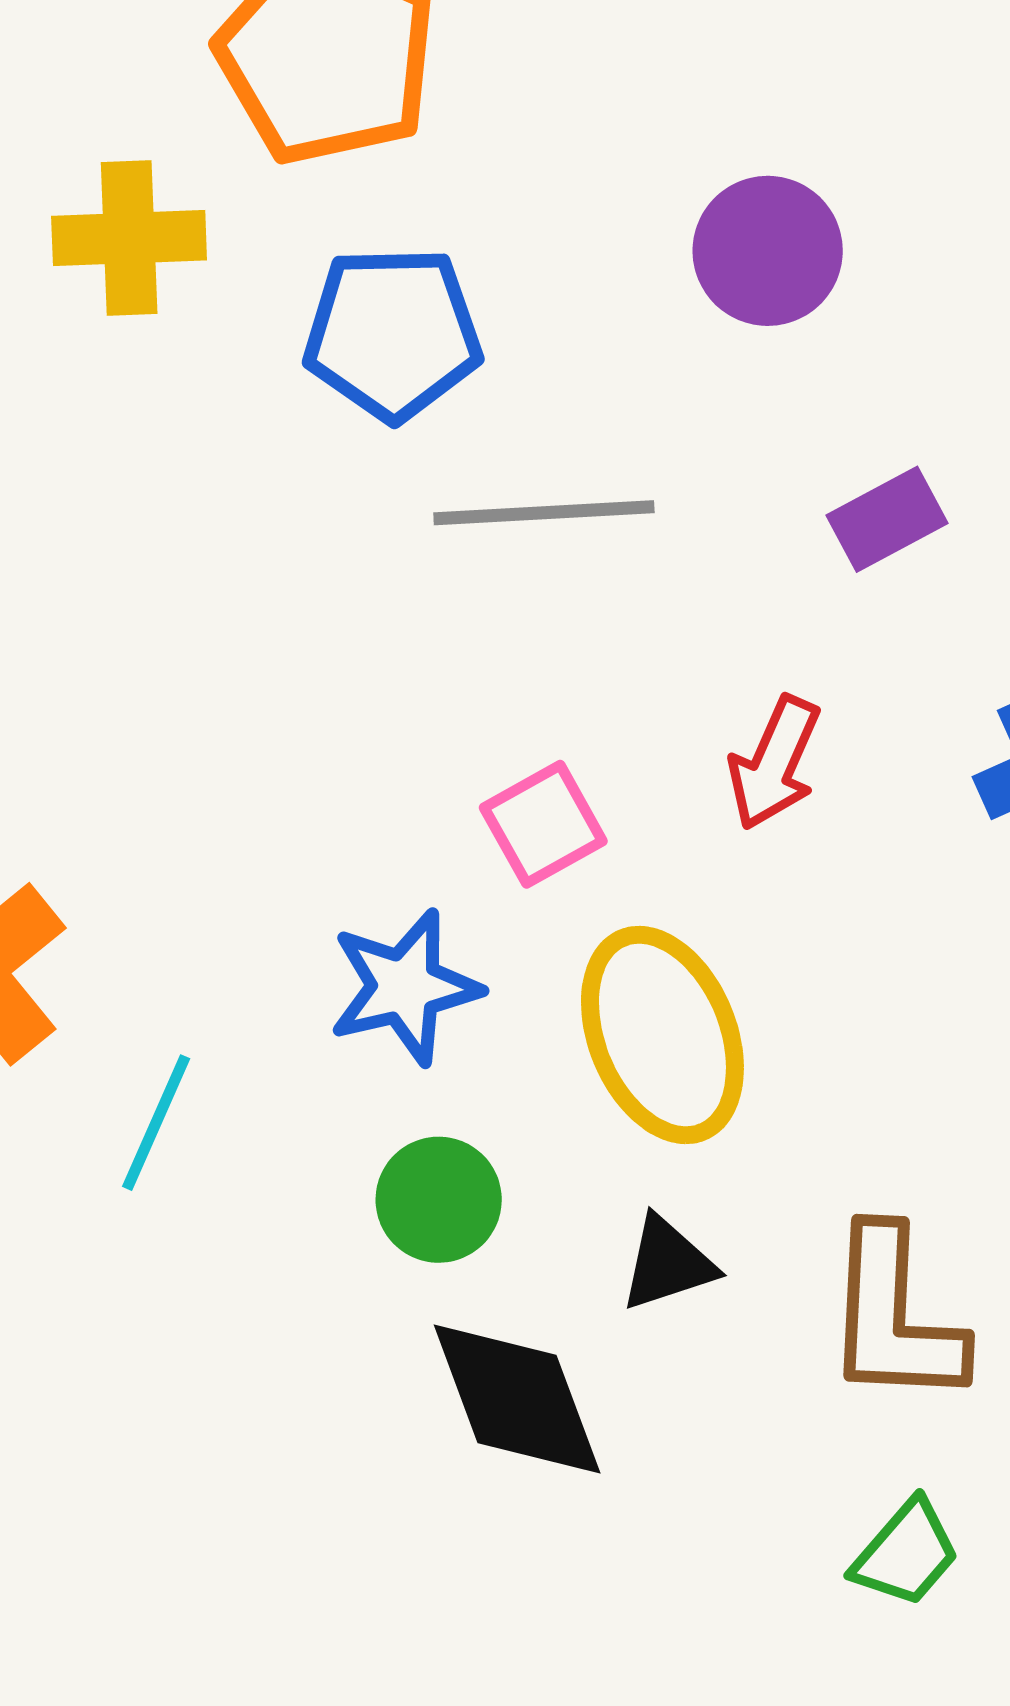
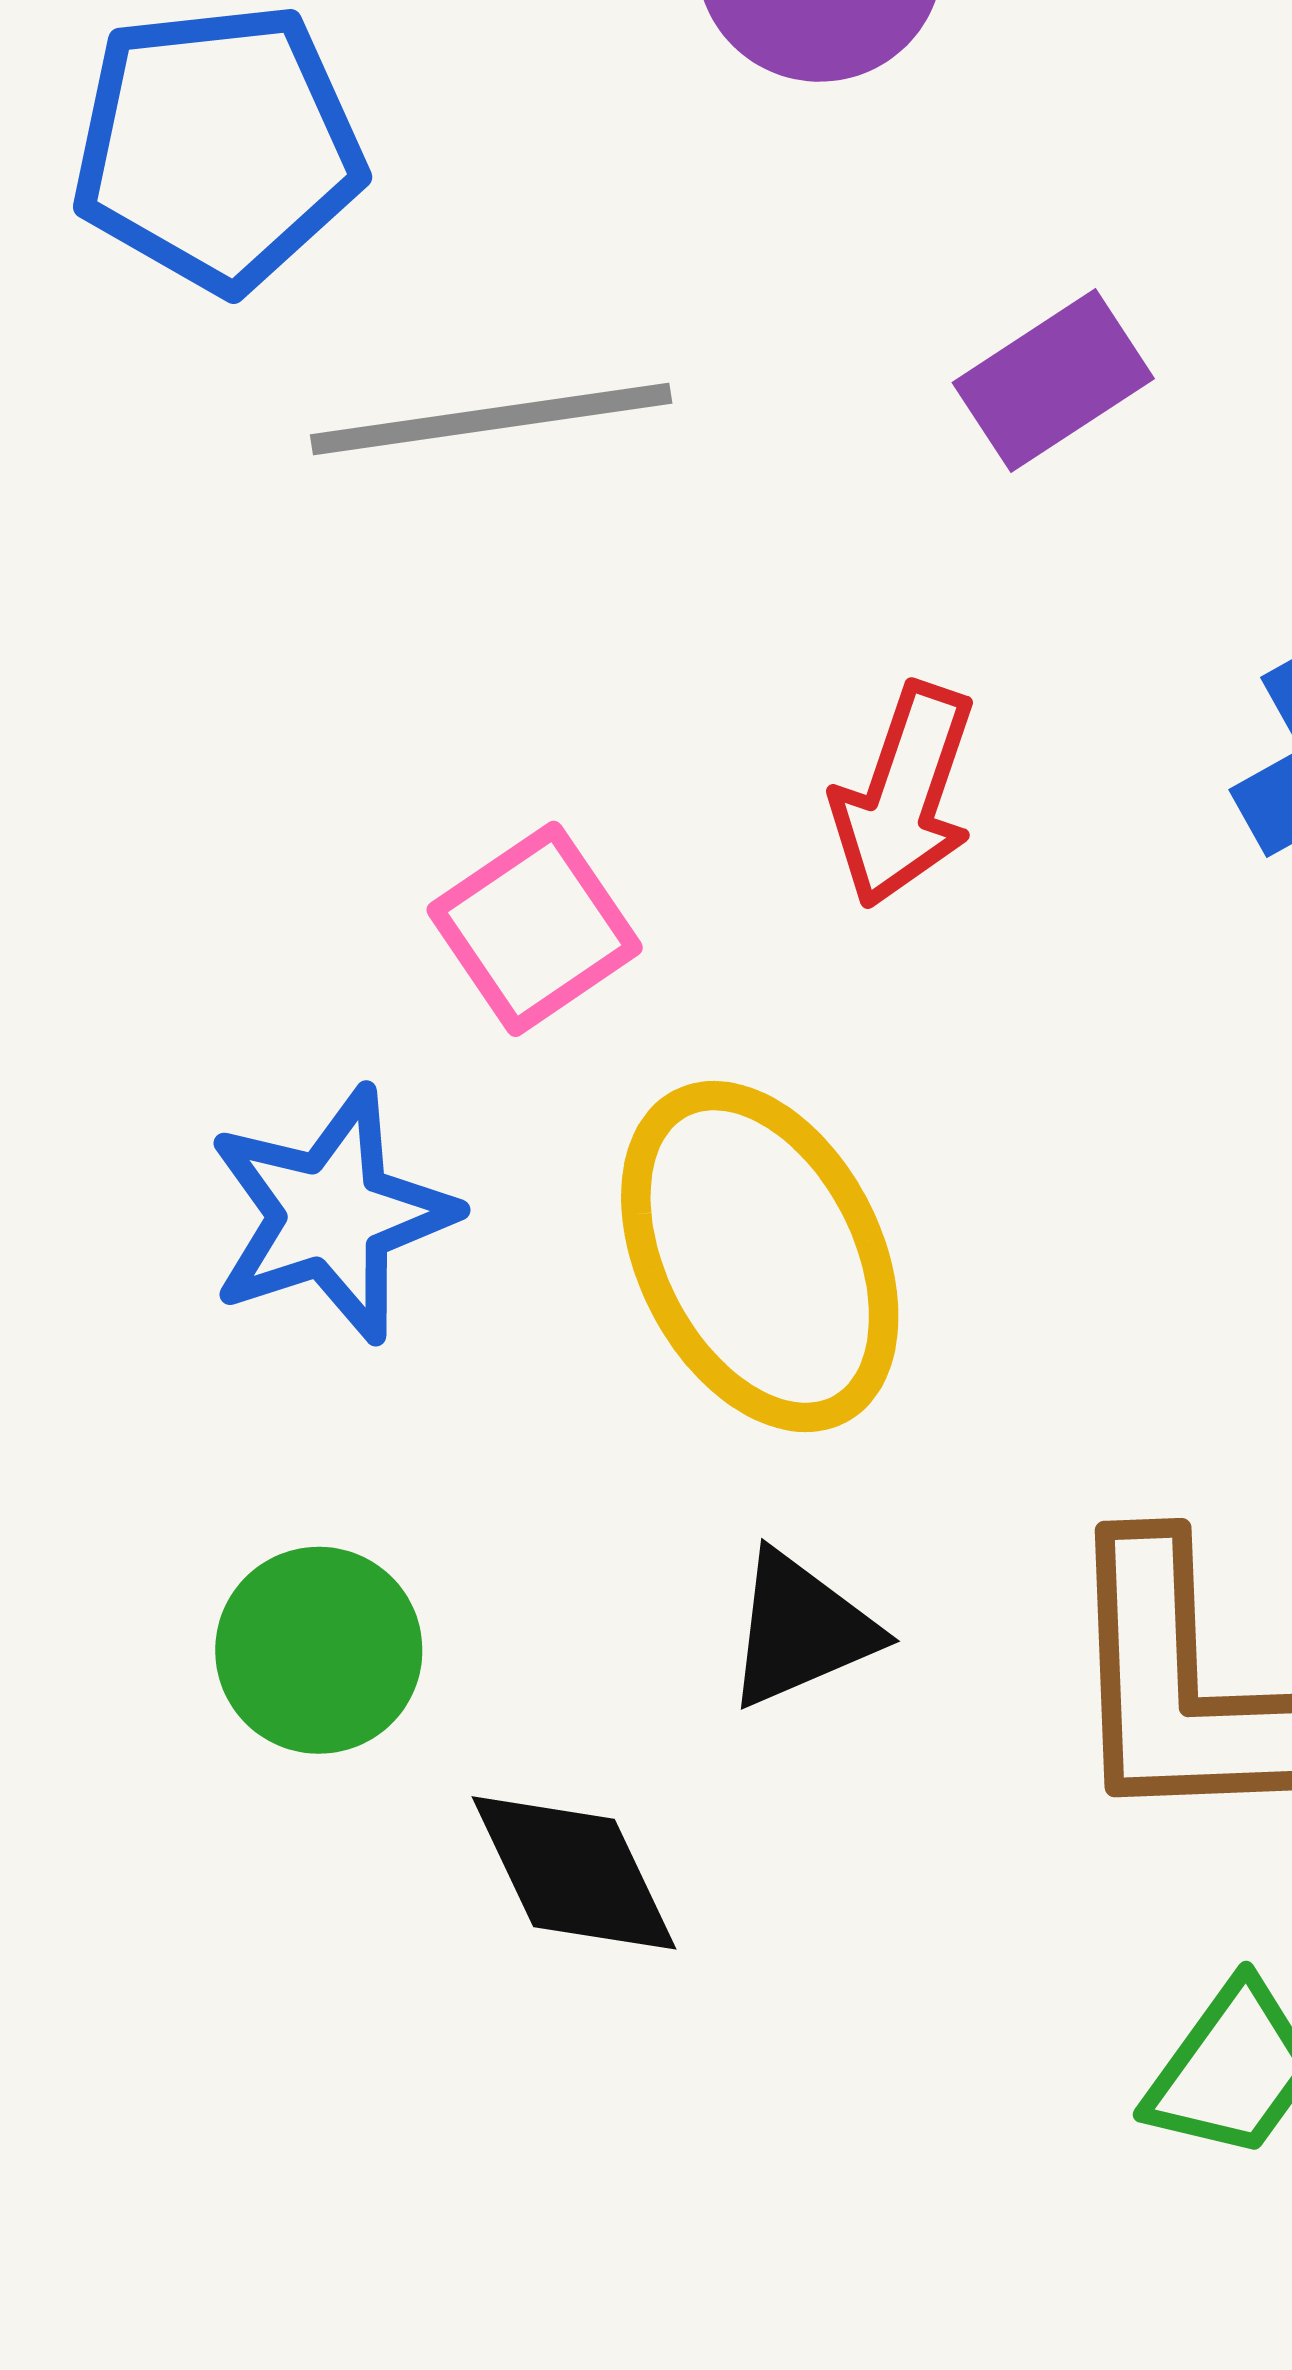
green circle: (439, 1200) -> (319, 1650), moved
black diamond: (517, 1399) -> (574, 1873), size x0.7

